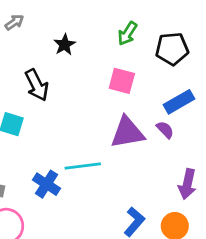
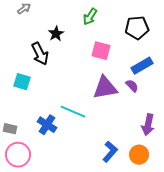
green arrow: (127, 33) -> (90, 17), moved
black star: (65, 45) -> (56, 34), moved
cyan line: (83, 166) -> (73, 112), turned 30

